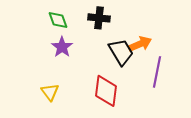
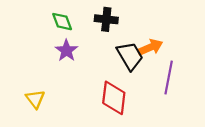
yellow triangle: (50, 92) -> (35, 99), moved

